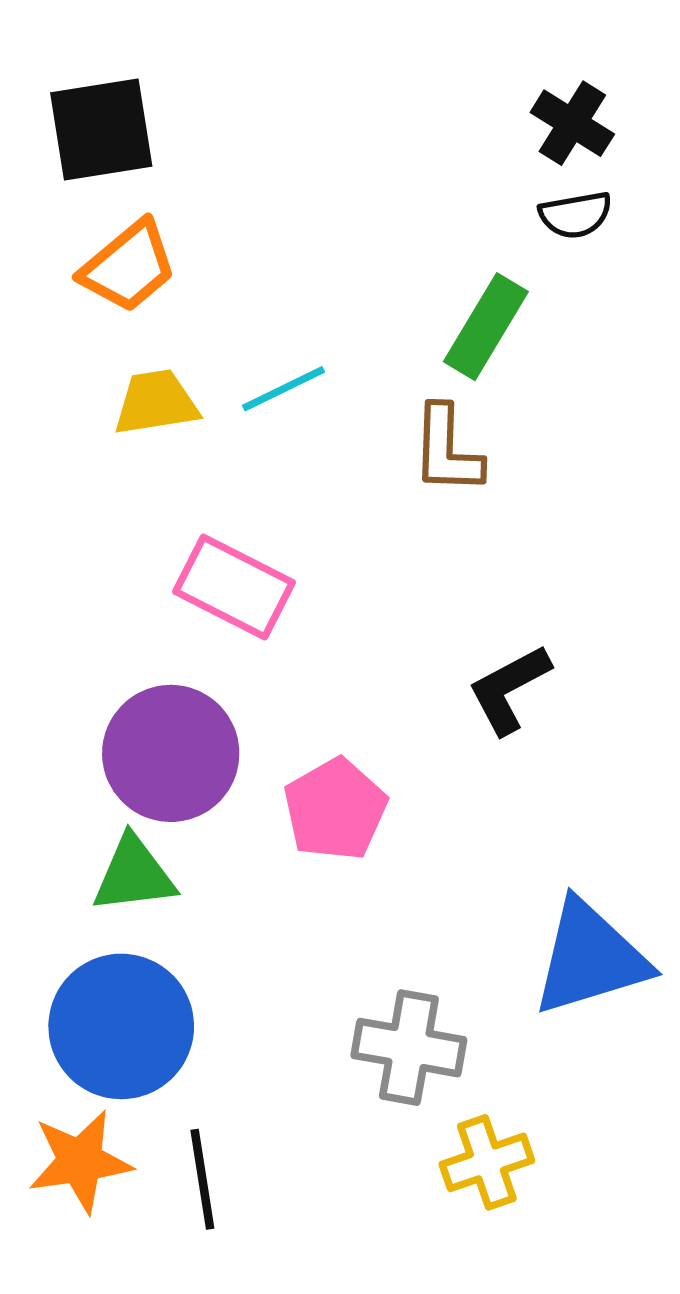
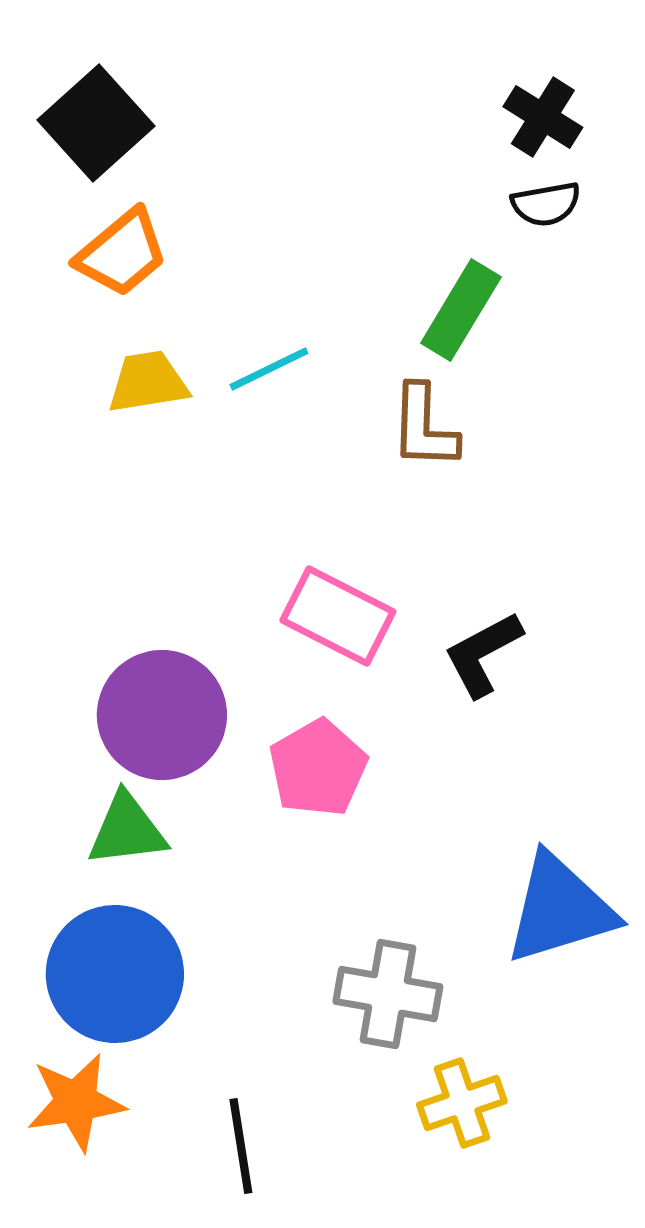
black square: (101, 129) -> (96, 123), turned -33
pink rectangle: (234, 587) -> (338, 616), moved
black line: (202, 1179) -> (241, 1146), moved

